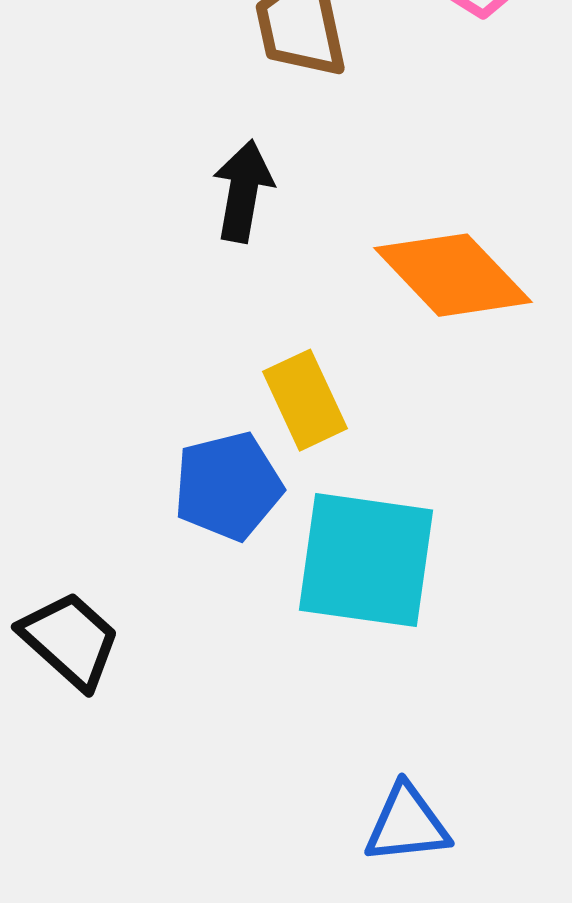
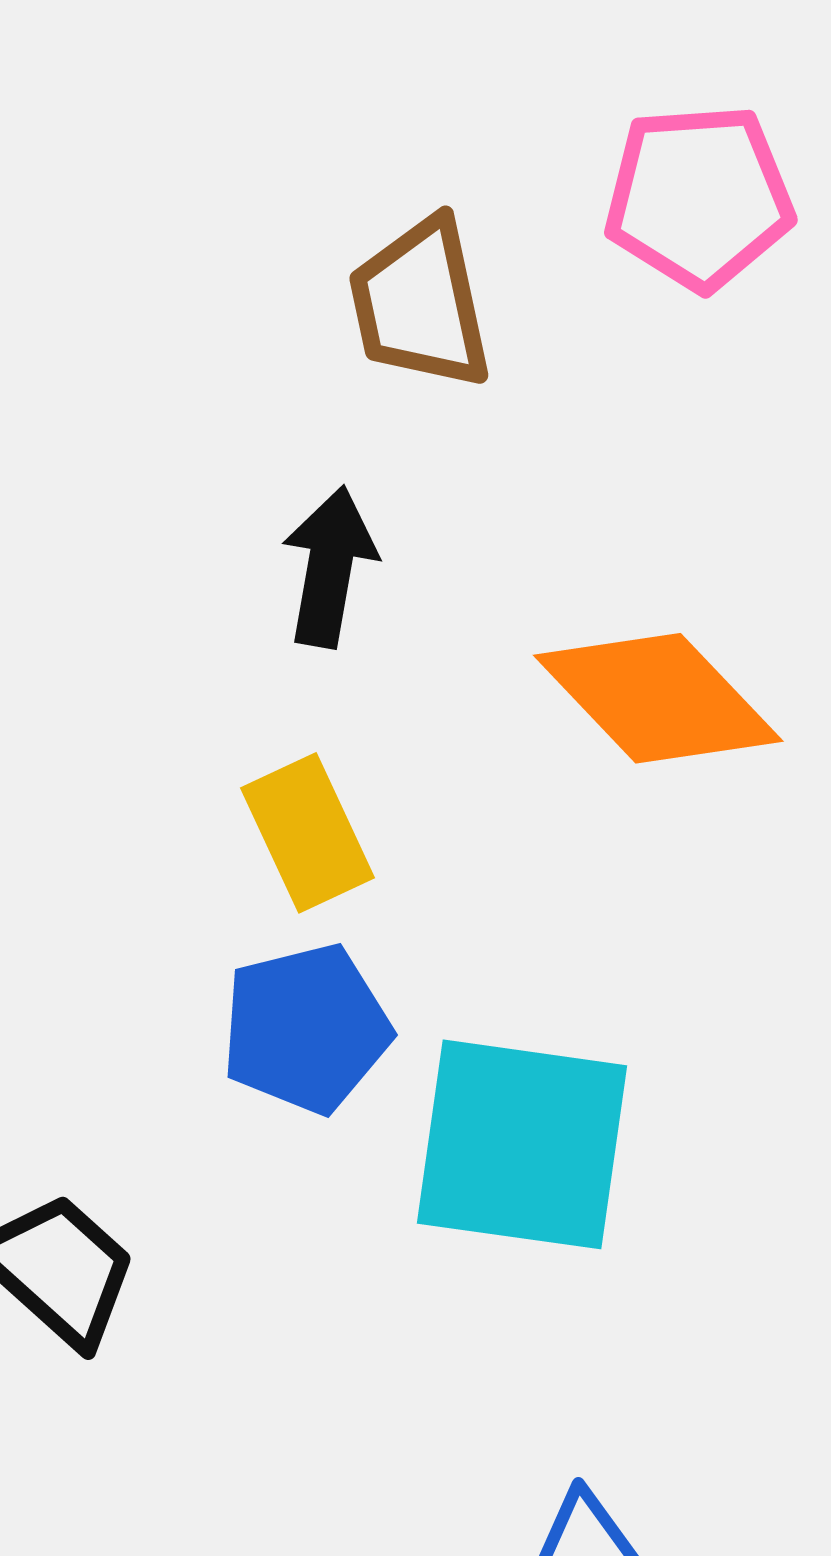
yellow rectangle: (305, 400) -> (307, 833), moved

